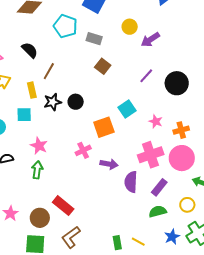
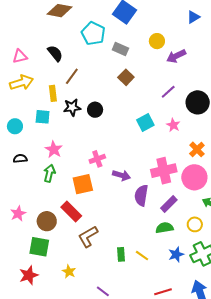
pink star: (156, 121) -> (173, 125), moved
orange square: (104, 127) -> (83, 184), moved
orange cross: (181, 130) -> (197, 149), turned -35
brown L-shape: (71, 237) -> (88, 236), moved

